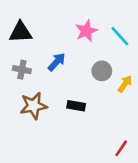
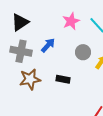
black triangle: (21, 32) -> (20, 22), turned -30
gray cross: (22, 70) -> (21, 51), size x1.5

